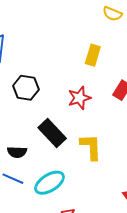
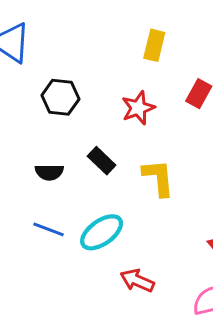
black rectangle: (52, 133) -> (102, 161), size x0.7
black semicircle: (17, 152) -> (49, 172), moved

